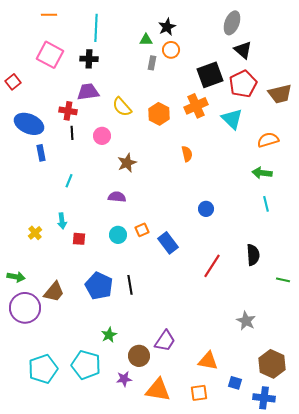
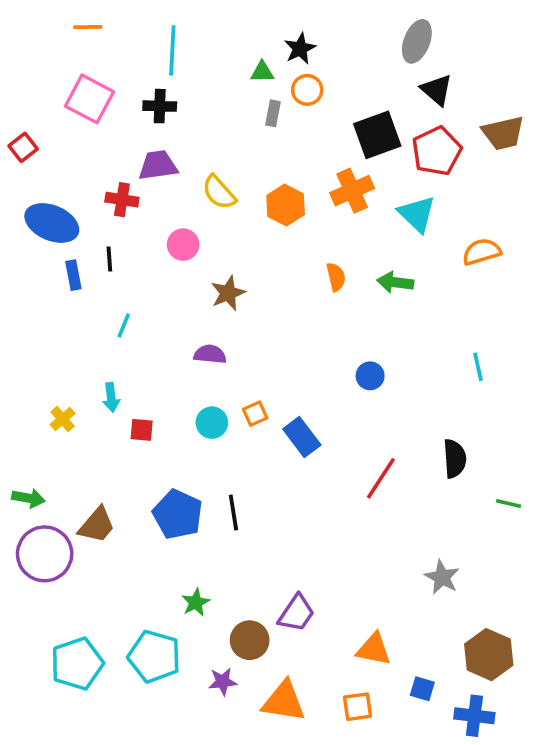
brown trapezoid: (280, 94) -> (503, 133), moved
black line: (72, 133) -> (109, 259), moved
green arrow: (262, 173) -> (395, 282), moved

